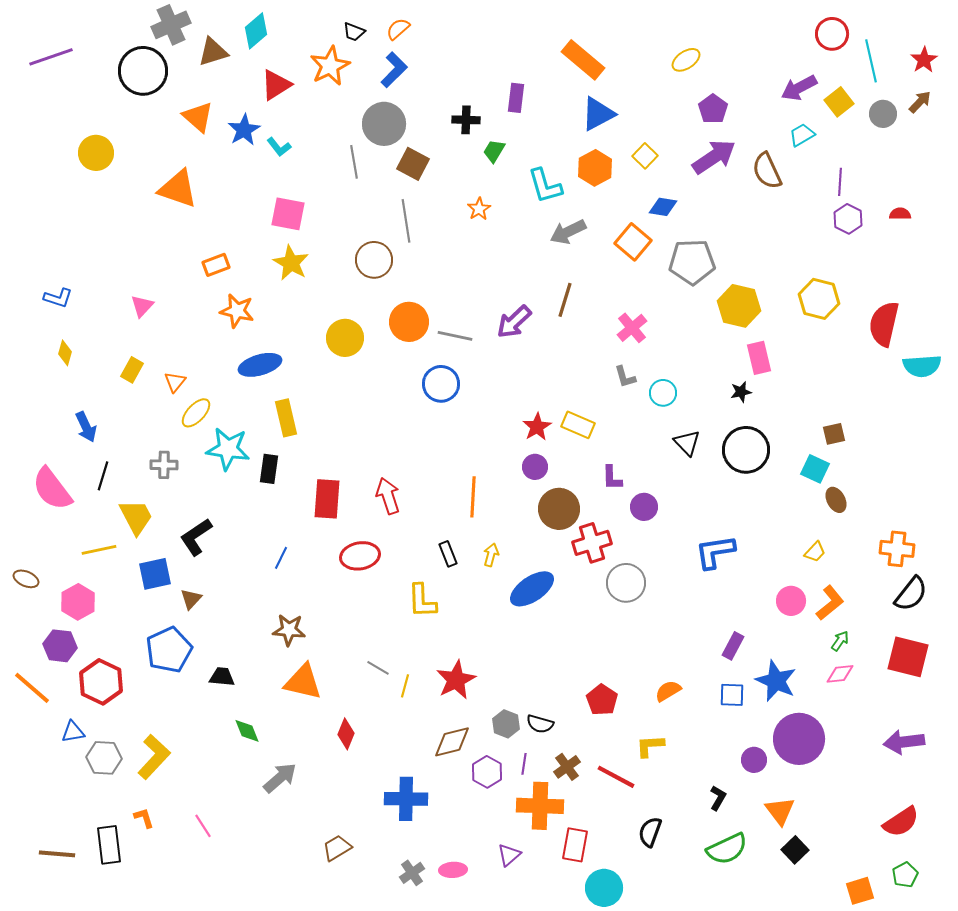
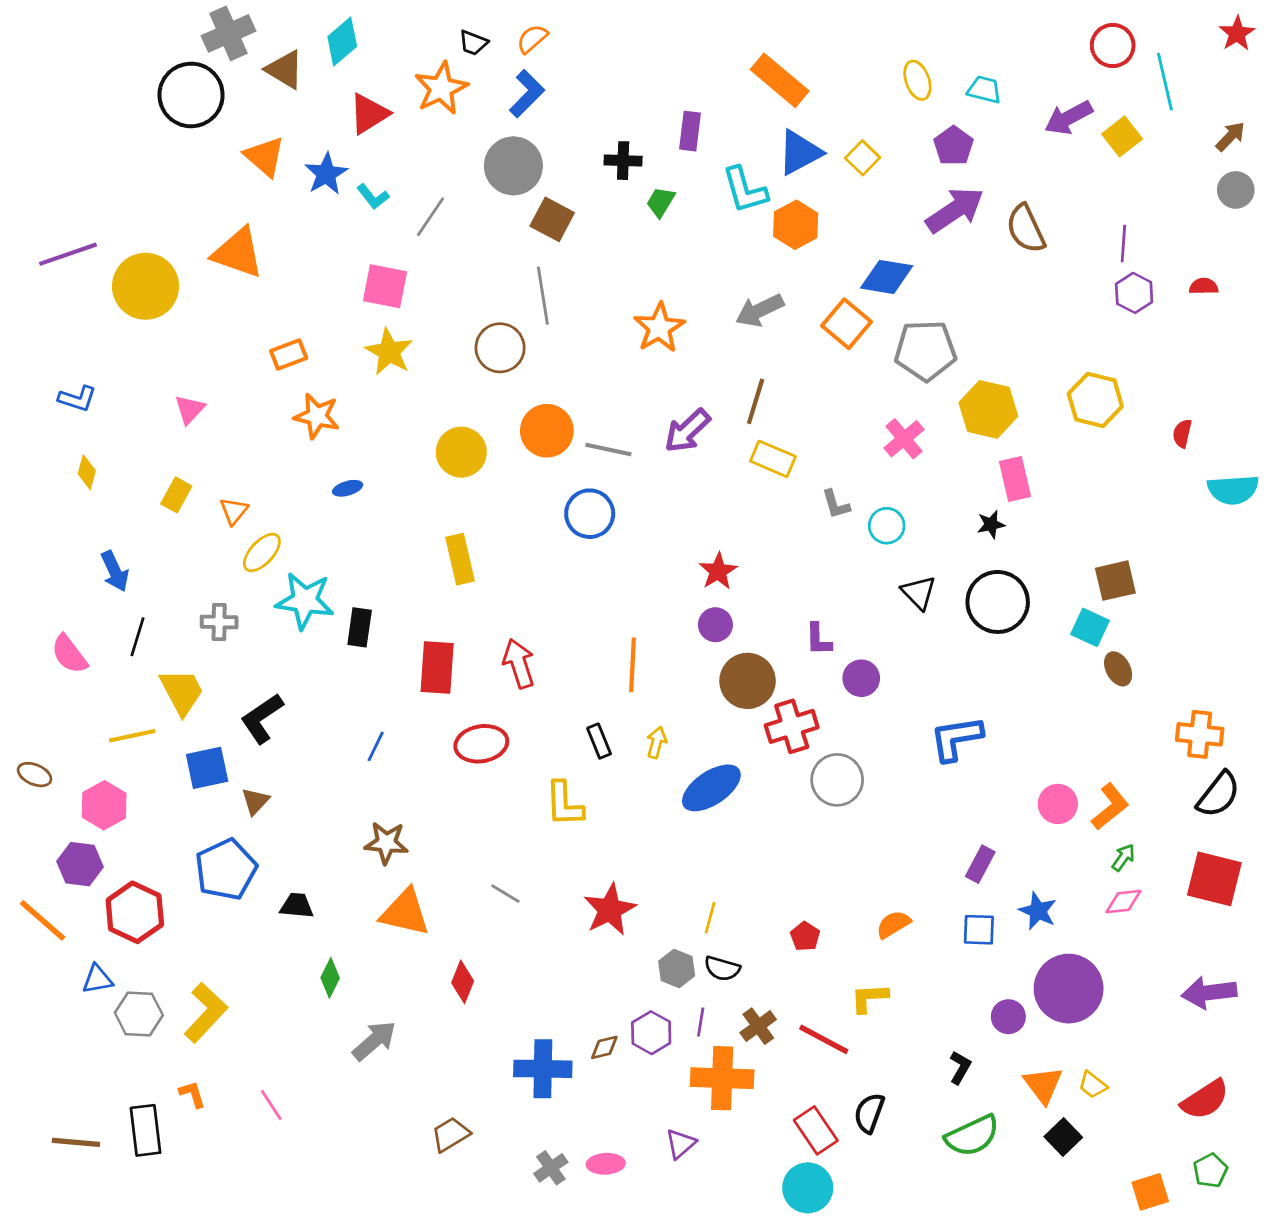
brown triangle: (213, 52) -> (285, 70), turned 48
purple line: (51, 57) -> (68, 254), moved
yellow ellipse: (686, 60) -> (917, 80), turned -76
red star: (924, 60) -> (1237, 33), moved
gray circle: (883, 114) -> (1236, 190), moved
cyan trapezoid: (802, 135) -> (984, 90), moved, turned 44
yellow circle: (96, 153) -> (146, 286), moved, size x1.4
yellow square: (645, 156) -> (863, 158), moved
gray line: (354, 162) -> (430, 217), moved, turned 44
cyan L-shape: (545, 186) -> (745, 190), moved
blue diamond: (663, 207) -> (887, 277), size x1.4
orange star: (479, 209) -> (659, 328), moved, size x1.6
red semicircle: (884, 324) -> (1182, 433), size x0.5
pink cross: (632, 328) -> (904, 439), moved
blue ellipse: (260, 365) -> (348, 488), size x0.5
yellow rectangle: (286, 418) -> (460, 559), moved
yellow rectangle: (578, 425) -> (773, 459), moved
brown square: (834, 434) -> (1115, 581), size x1.4
pink semicircle: (52, 489) -> (69, 654), size x0.7
yellow trapezoid: (815, 552) -> (1093, 1085), moved, turned 85
blue star: (776, 681) -> (1038, 911), size x0.7
yellow line: (405, 686) -> (710, 918), moved
red pentagon: (602, 700) -> (805, 936), size x0.7
green diamond: (247, 731) -> (330, 978), turned 48
brown diamond: (452, 742) -> (604, 1047), moved, size x0.6
red rectangle: (575, 845) -> (816, 1130), moved, turned -44

